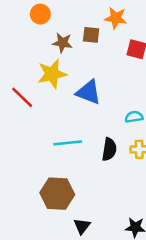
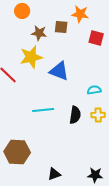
brown hexagon: (57, 194) -> (17, 152), moved
black triangle: (82, 226) -> (54, 174), turned 32

